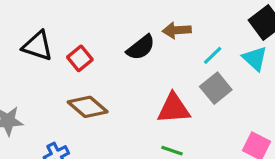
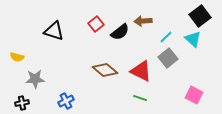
red square: (80, 58) -> (96, 24), moved
brown diamond: (88, 107) -> (105, 70), moved
red triangle: (174, 108) -> (141, 71), turned 30

